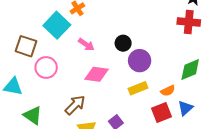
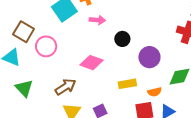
pink arrow: (86, 45) -> (97, 20), moved, turned -42
brown square: (26, 46) -> (24, 32), moved
purple circle: (140, 61) -> (149, 57), moved

